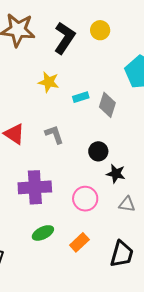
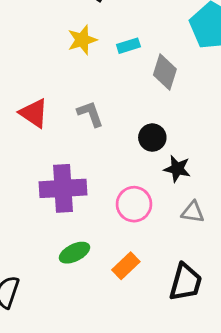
yellow star: (49, 82) -> (82, 40), turned -30
cyan rectangle: (81, 97) -> (128, 46), moved

